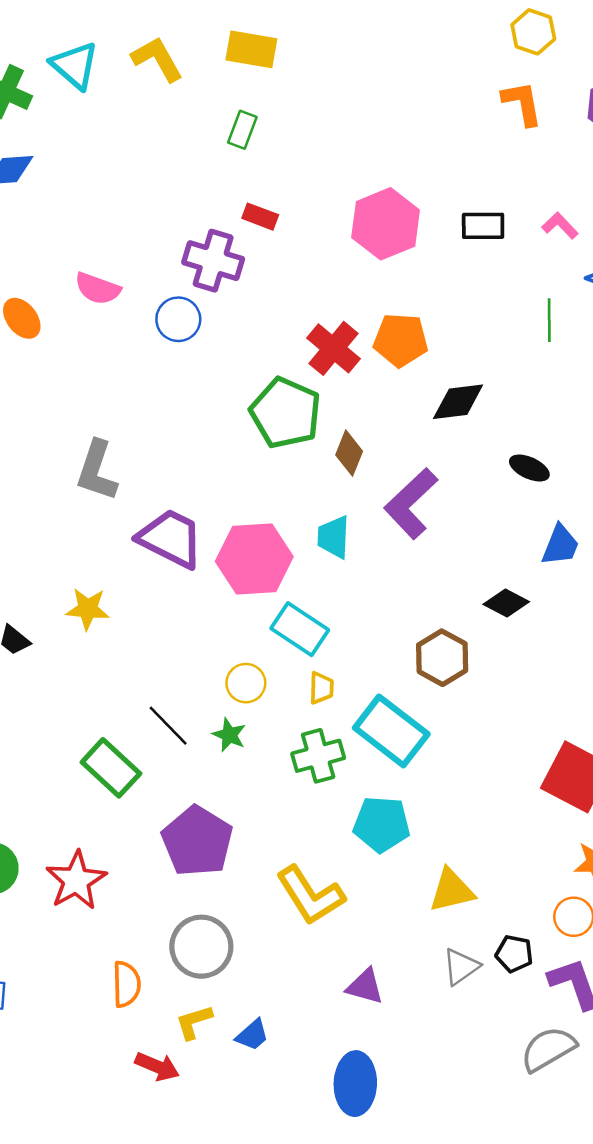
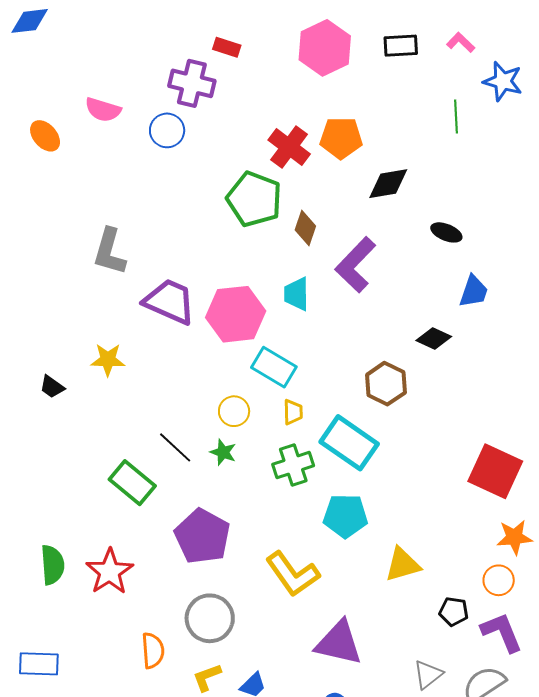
gray triangle: (461, 967) -> (428, 675), moved
purple triangle: (365, 986) -> (339, 643), size x1.6

